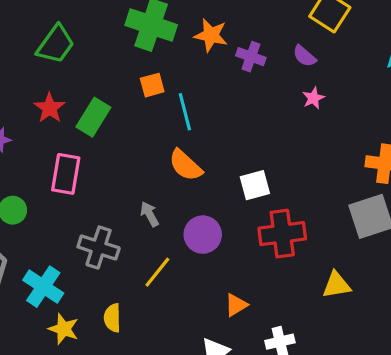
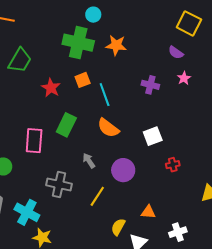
purple cross: (251, 57) -> (150, 85), moved
red star: (50, 108) -> (51, 88), moved
green rectangle: (93, 117) -> (66, 125), moved
red cross: (282, 234) -> (173, 165), size x0.5
orange triangle: (236, 305) -> (148, 212), turned 42
yellow semicircle: (112, 318) -> (118, 227), moved, turned 36

